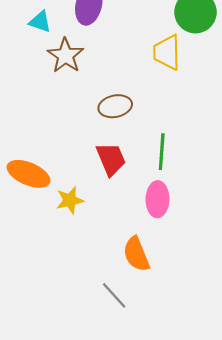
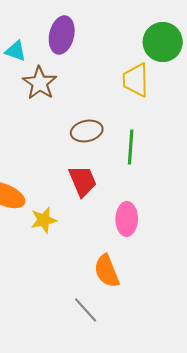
green line: (162, 152) -> (131, 147), moved

